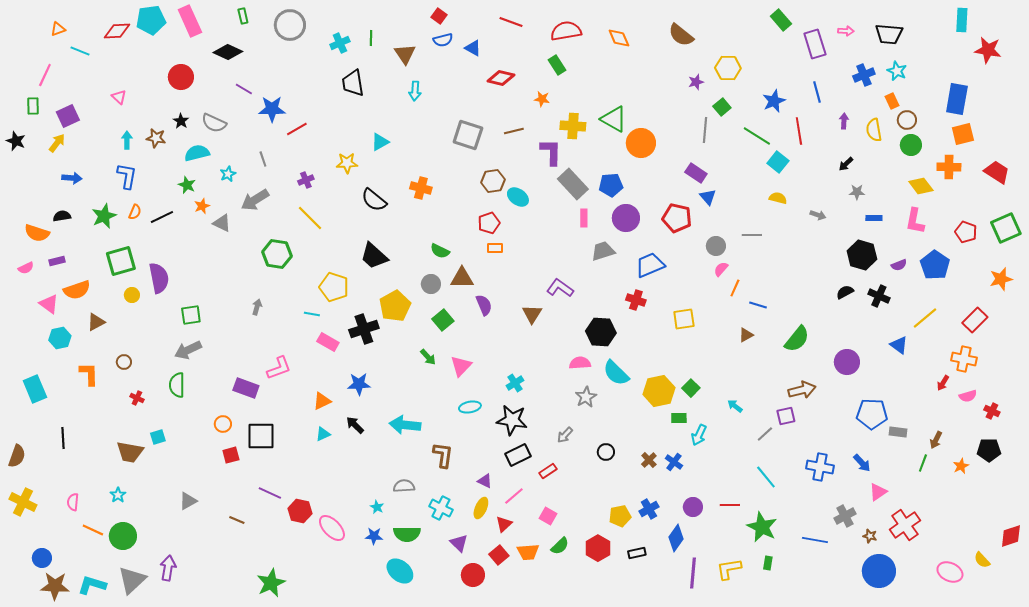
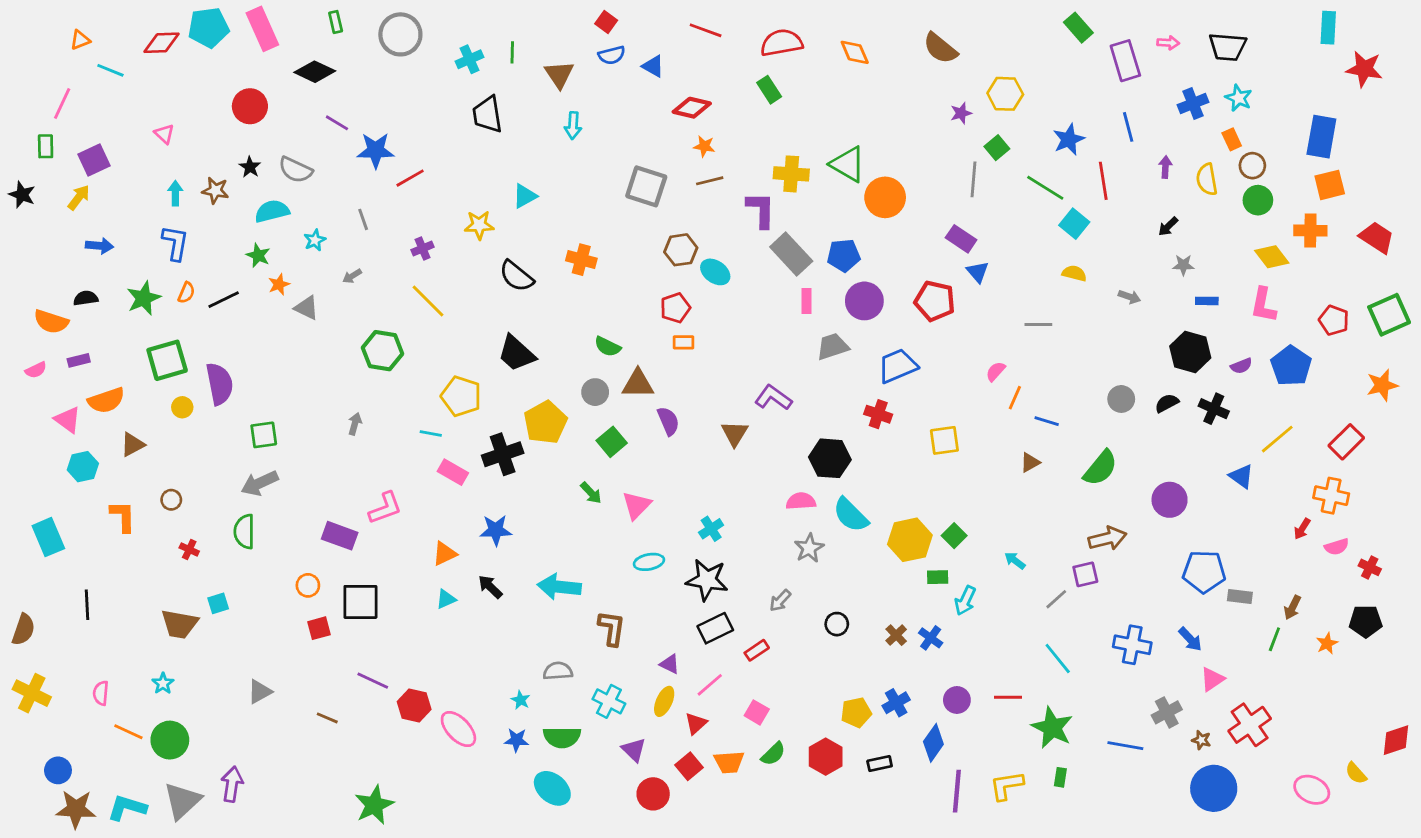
orange star: (542, 99) -> (704, 146), moved
gray arrow: (255, 200) -> (352, 276), size x0.5
gray circle: (716, 246) -> (1121, 399), moved

